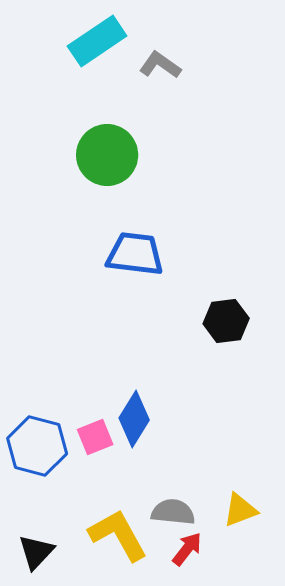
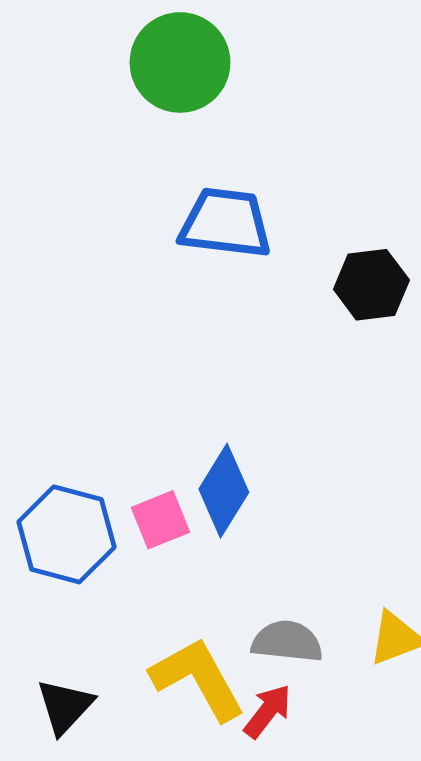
black hexagon: (226, 321) -> (371, 285), moved
red arrow: (187, 549) -> (268, 711), moved

